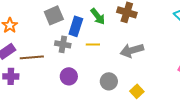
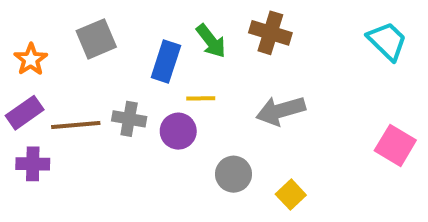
gray square: (54, 15) -> (96, 39), moved
gray cross: (63, 44) -> (129, 119), moved
purple circle: (69, 76) -> (178, 131), moved

